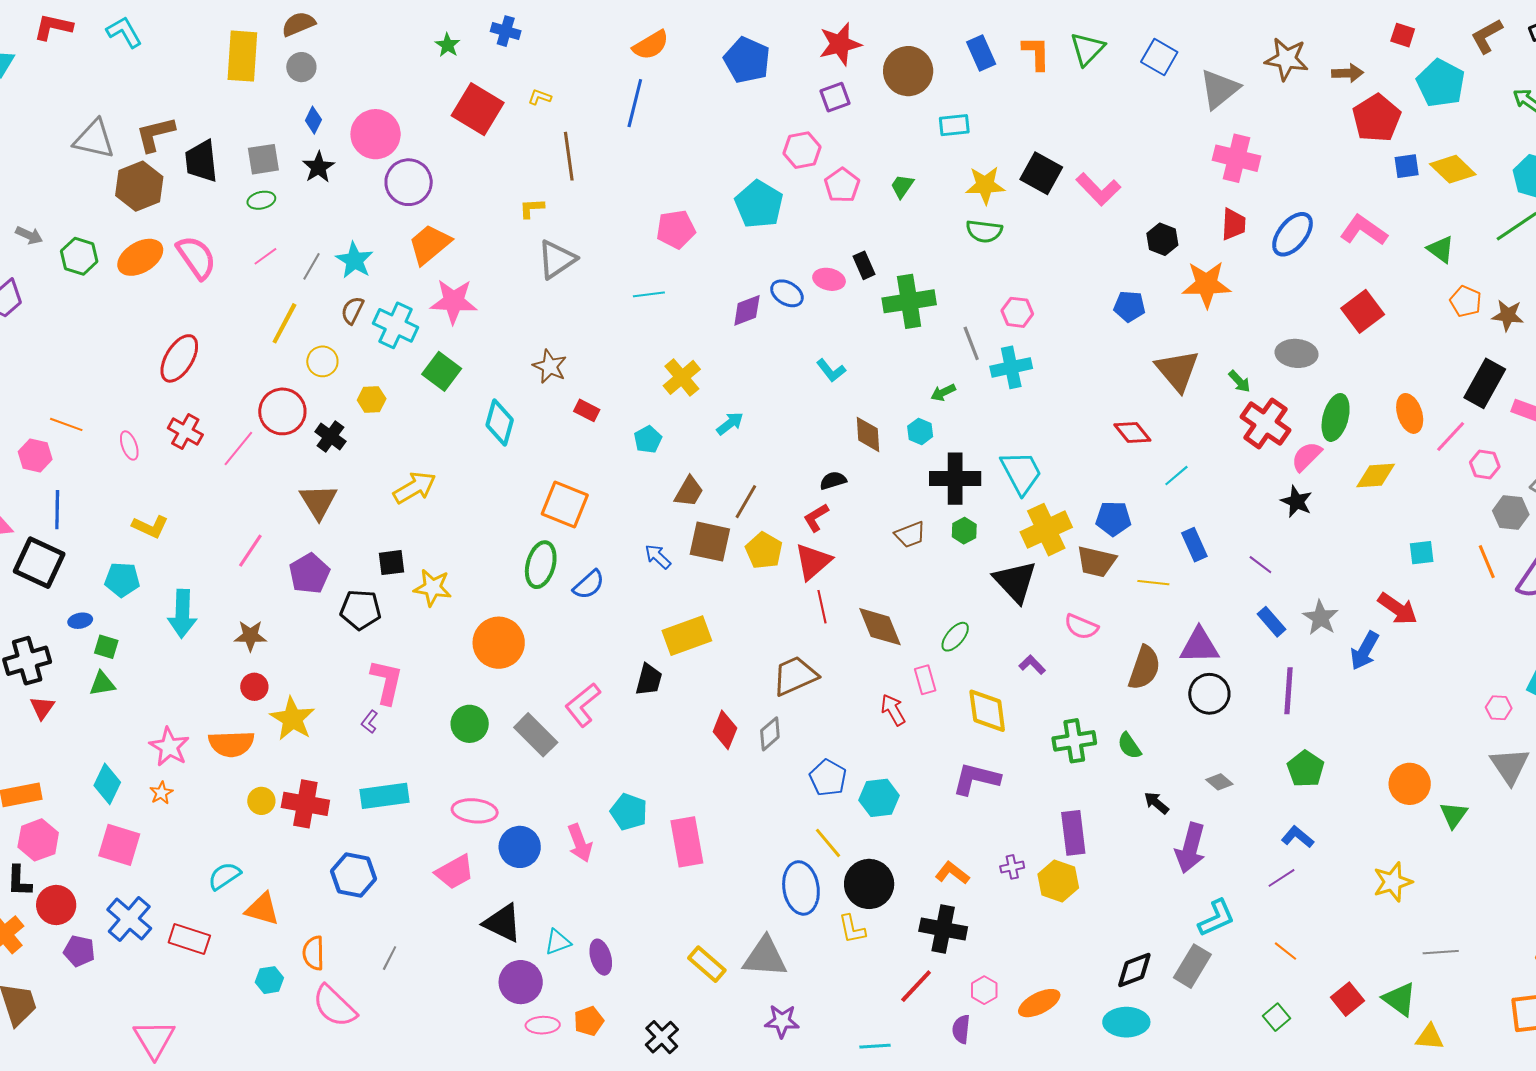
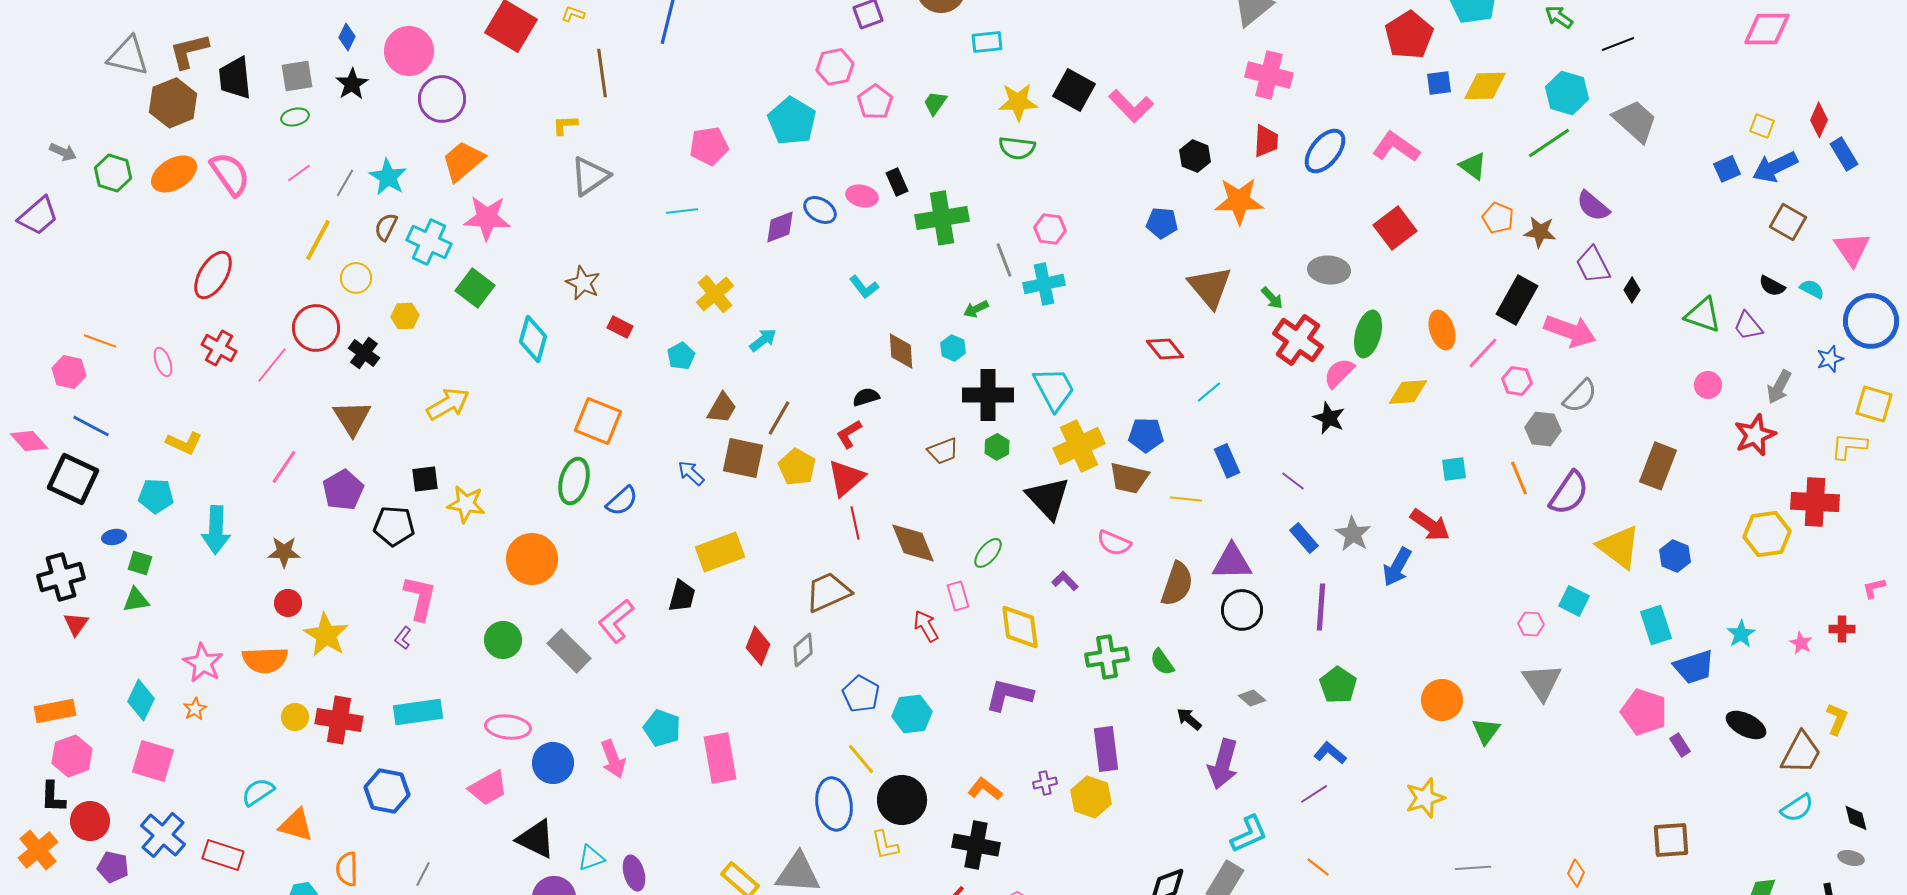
yellow diamond: (1453, 169) -> (1485, 86), turned -45
blue line: (57, 510) -> (91, 426), turned -63

